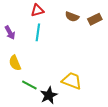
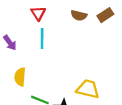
red triangle: (37, 10) -> (38, 13), turned -40
yellow semicircle: (15, 63) -> (20, 77), turned 35

